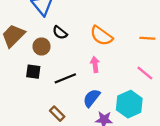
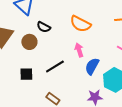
black square: (33, 72) -> (26, 74), moved
blue semicircle: (92, 98) -> (92, 66), moved

